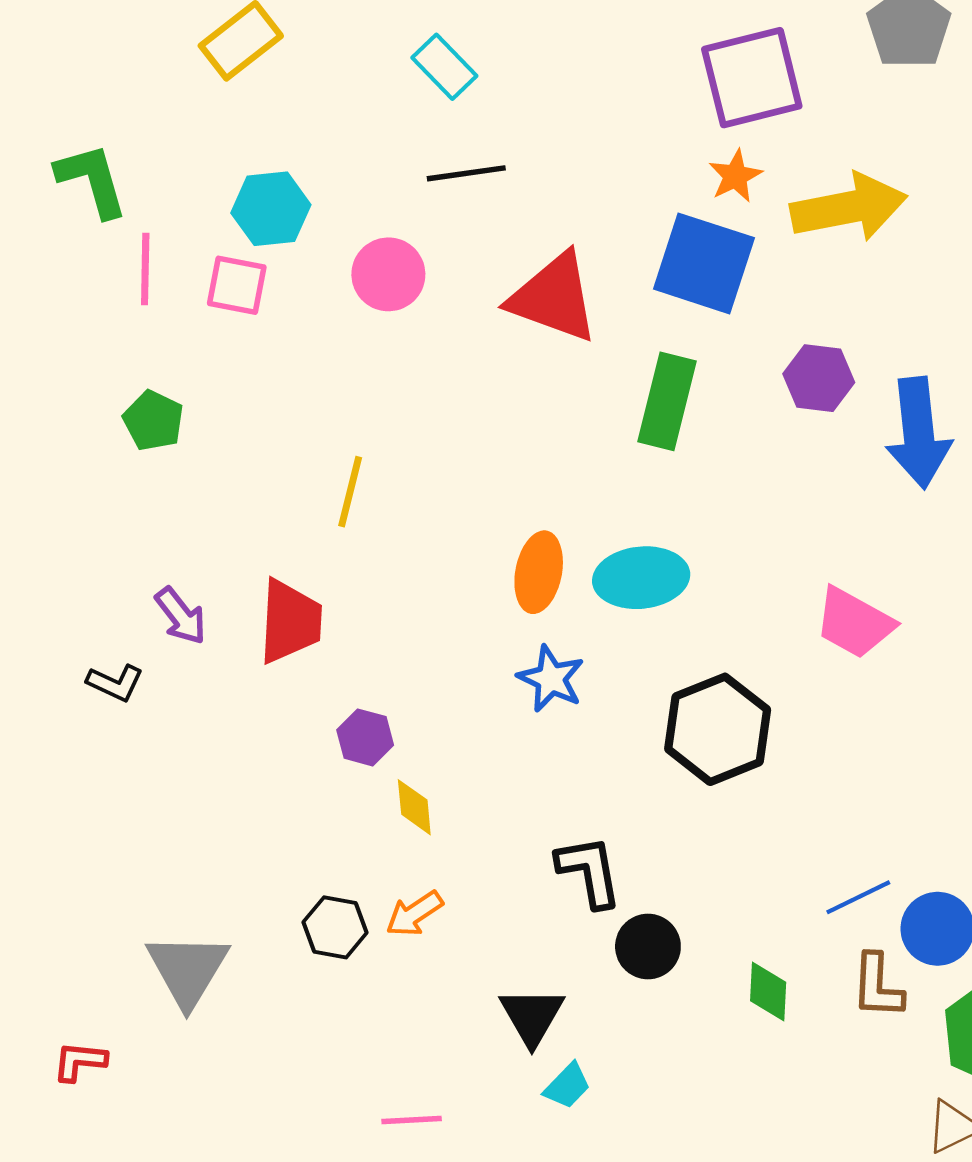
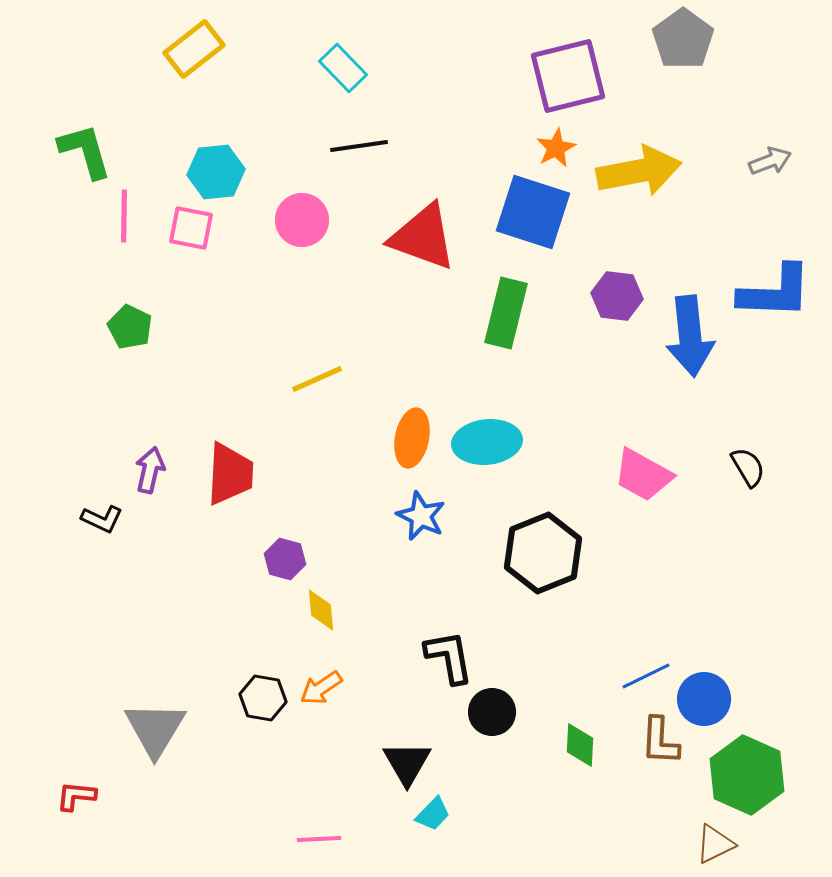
yellow line: (350, 492) -> (317, 379), moved, turned 52
purple arrow: (181, 616) -> (150, 470), turned -129

